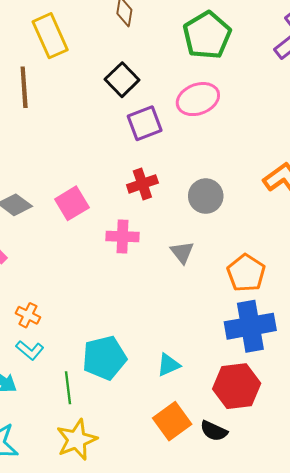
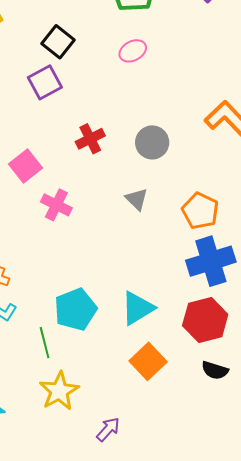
pink ellipse: (198, 99) -> (133, 51), size x0.7
purple square: (145, 123) -> (45, 82), moved
pink cross: (122, 237) -> (56, 205), moved, turned 32
cyan triangle: (168, 365) -> (138, 308), size x1.5
black semicircle: (214, 431) -> (215, 370), moved

